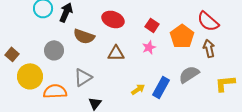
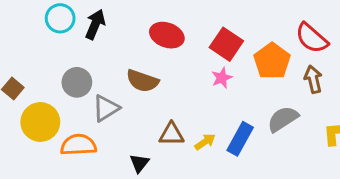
red square: (152, 25) -> (226, 44), size x1.5
brown semicircle: (84, 36) -> (142, 81), moved
brown triangle: (116, 53) -> (171, 134), moved
gray triangle: (83, 77) -> (106, 108), moved

